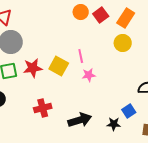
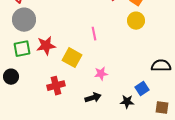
yellow square: (59, 66) -> (72, 58), moved
pink star: (89, 75) -> (101, 74), moved
black arrow: (80, 120) -> (93, 98), size x0.7

